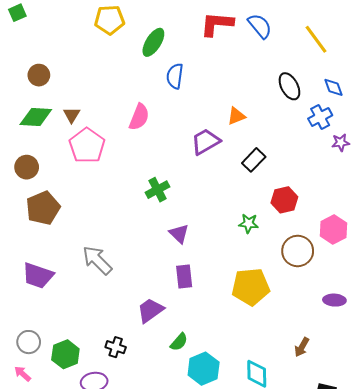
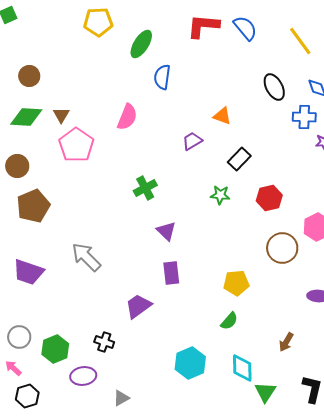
orange triangle: (236, 116) -> (222, 116), turned 42
blue cross: (320, 117) -> (304, 117), turned 30
purple trapezoid: (206, 142) -> (192, 141), size x0.7
green star: (249, 223) -> (220, 195), moved
yellow pentagon: (251, 287) -> (236, 283), size x0.7
green semicircle: (179, 342) -> (229, 321), moved

